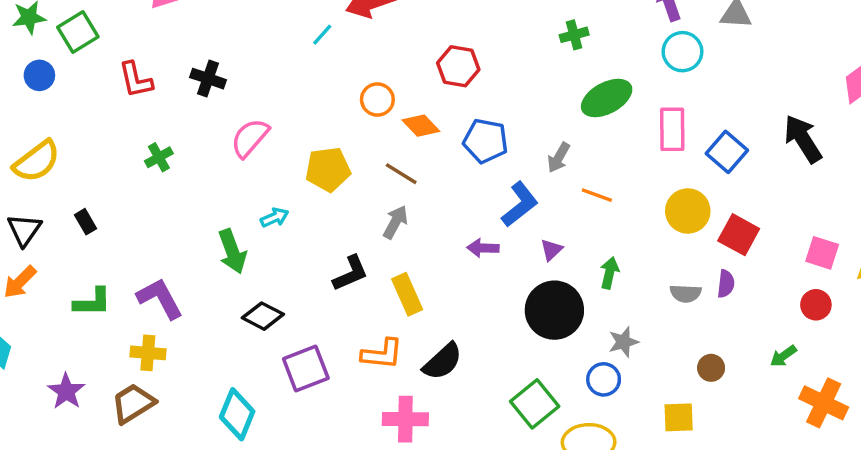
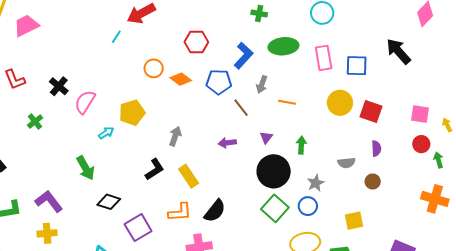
green cross: (574, 35) -> (259, 13), turned 35
black cross: (208, 79) -> (59, 86), moved, turned 30
green ellipse: (607, 98) -> (283, 46), turned 32
blue square: (727, 152) -> (357, 66), turned -30
brown line: (401, 174) -> (241, 108), moved, turned 30
blue L-shape: (520, 204) -> (244, 56), moved
cyan arrow: (275, 217) -> (106, 133), moved
purple semicircle: (726, 284) -> (376, 148), moved
gray semicircle: (686, 293) -> (346, 163), moved
green arrow: (783, 356) -> (438, 160), moved, turned 119
brown circle: (711, 368) -> (373, 182), moved
green square: (535, 404) -> (275, 208), moved

